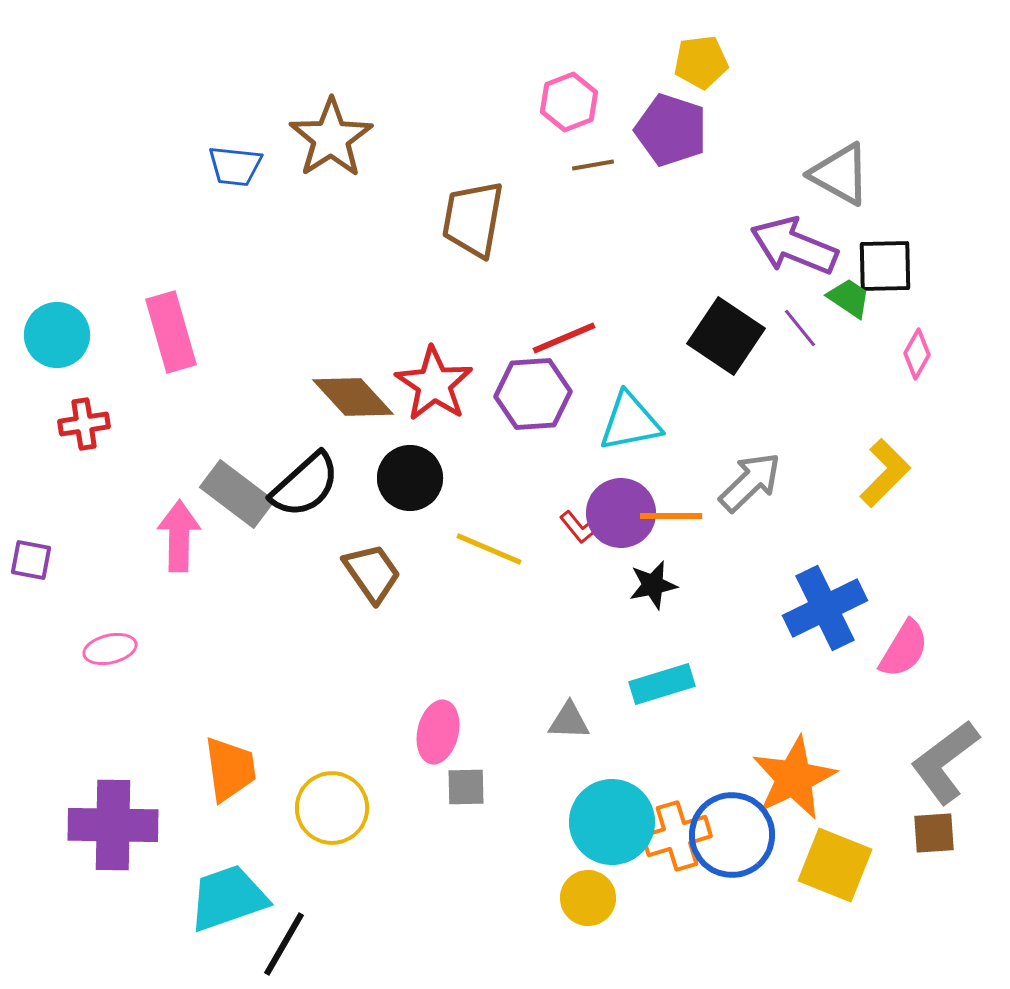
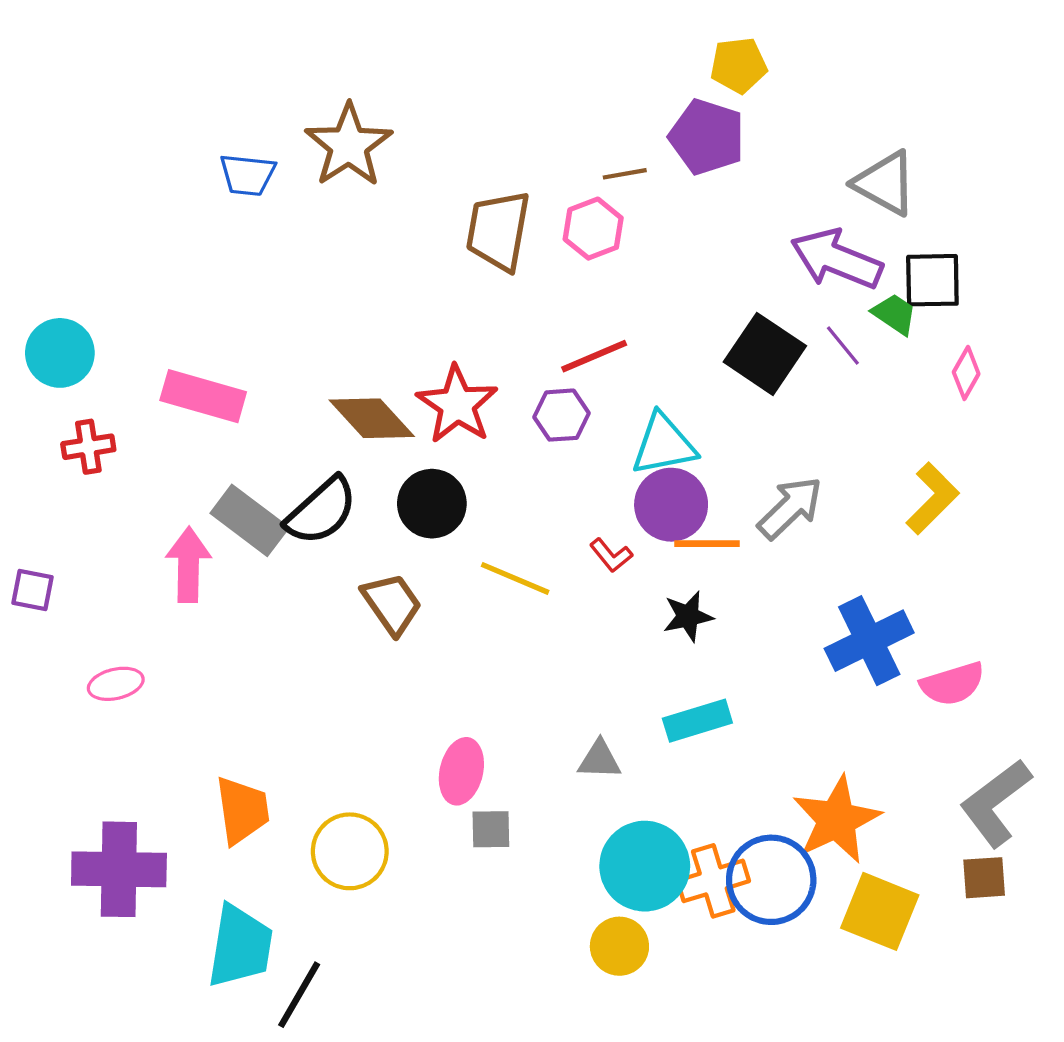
pink hexagon: (569, 102) -> (593, 229), moved
pink rectangle: (171, 332) -> (203, 396), moved, turned -58
purple hexagon: (533, 394) -> (562, 415), size x0.7
purple circle: (621, 513) -> (671, 505), moved
pink semicircle: (904, 649) -> (952, 684), turned 42
cyan trapezoid: (228, 898) -> (240, 946), turned 118

